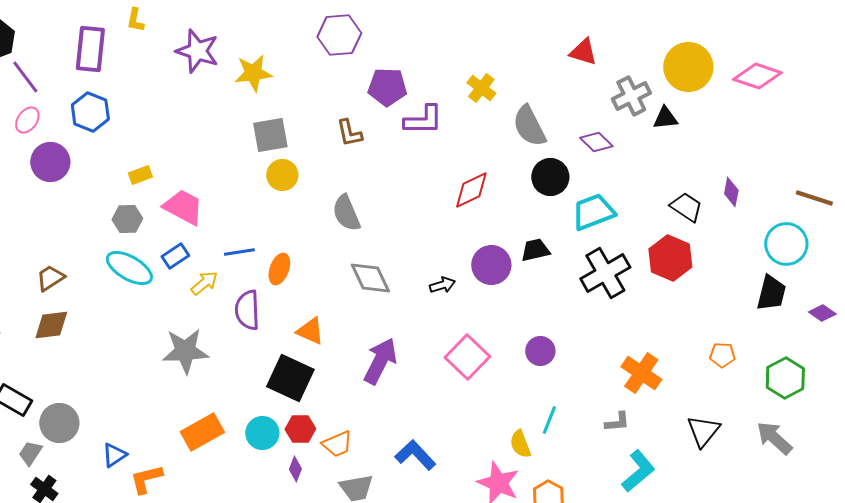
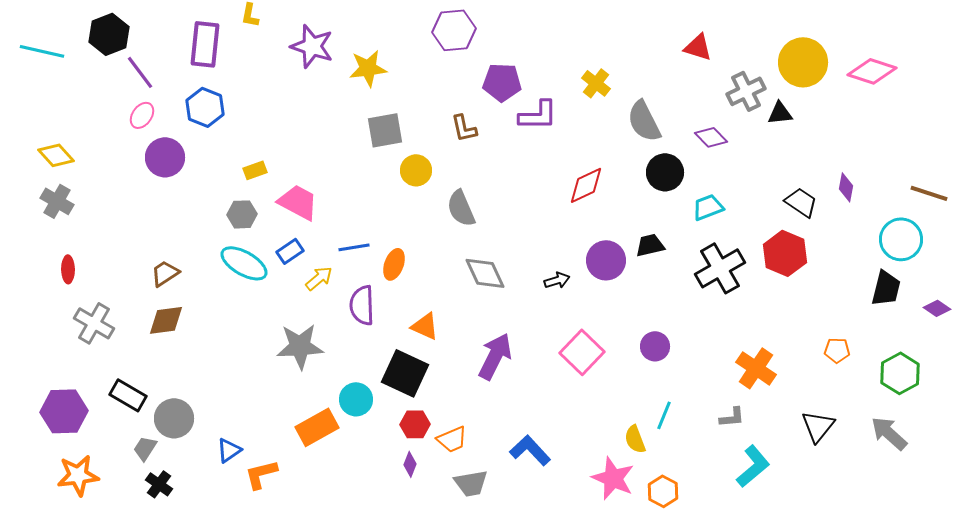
yellow circle: (282, 175) -> (416, 170), moved
cyan trapezoid: (593, 212) -> (708, 207), size x0.7
cyan circle: (262, 433) -> (356, 399), moved

